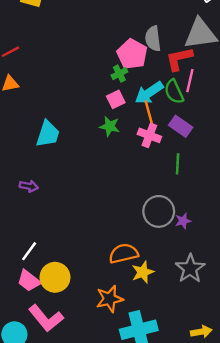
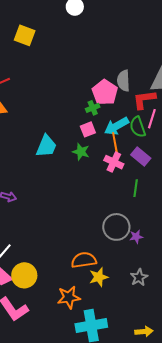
cyan trapezoid: (48, 134) -> (46, 146), moved
gray star: (190, 269) -> (139, 277), size x0.7

